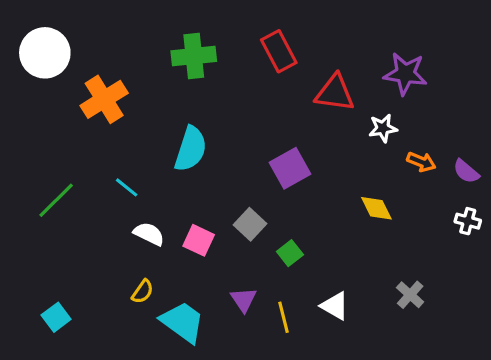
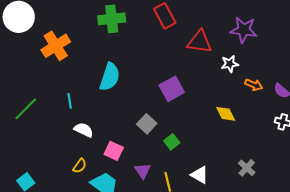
cyan line: (127, 187) -> (70, 101), turned 42
pink square: (199, 240) -> (114, 151), moved

